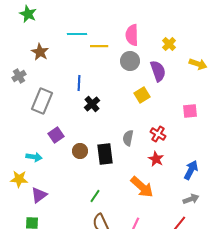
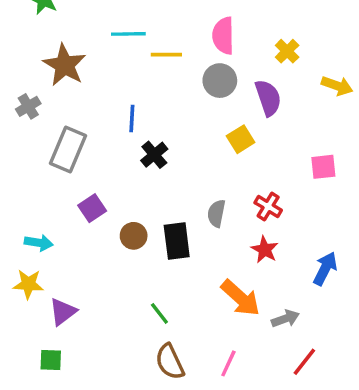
brown star: (40, 52) -> (65, 65), size x1.4
cyan arrow: (34, 157) -> (39, 243), moved
green line: (95, 196) -> (159, 313), turned -72
gray arrow: (191, 199) -> (285, 319), moved

